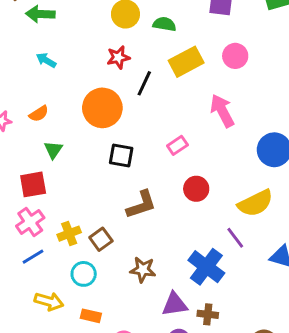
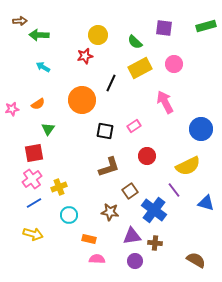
green semicircle: (164, 24) -> (135, 42), moved, turned -147
red star: (118, 57) -> (85, 56), moved
black square: (121, 156) -> (105, 131), moved
brown square: (101, 239) -> (130, 191), moved
yellow arrow: (49, 301) -> (33, 234), moved
orange rectangle: (91, 316) -> (89, 239), moved

